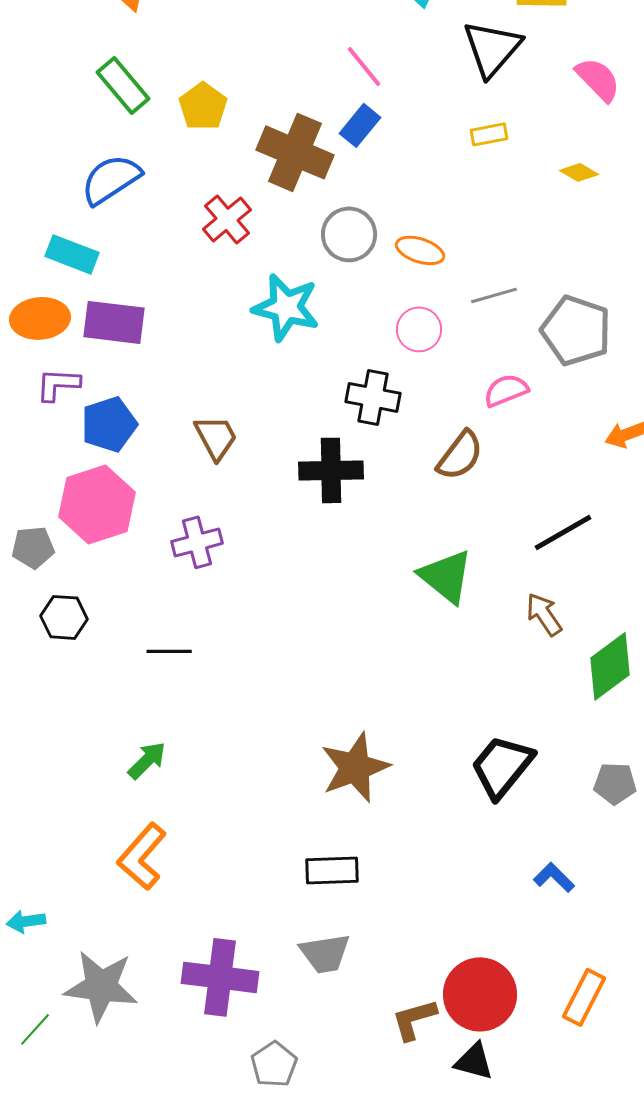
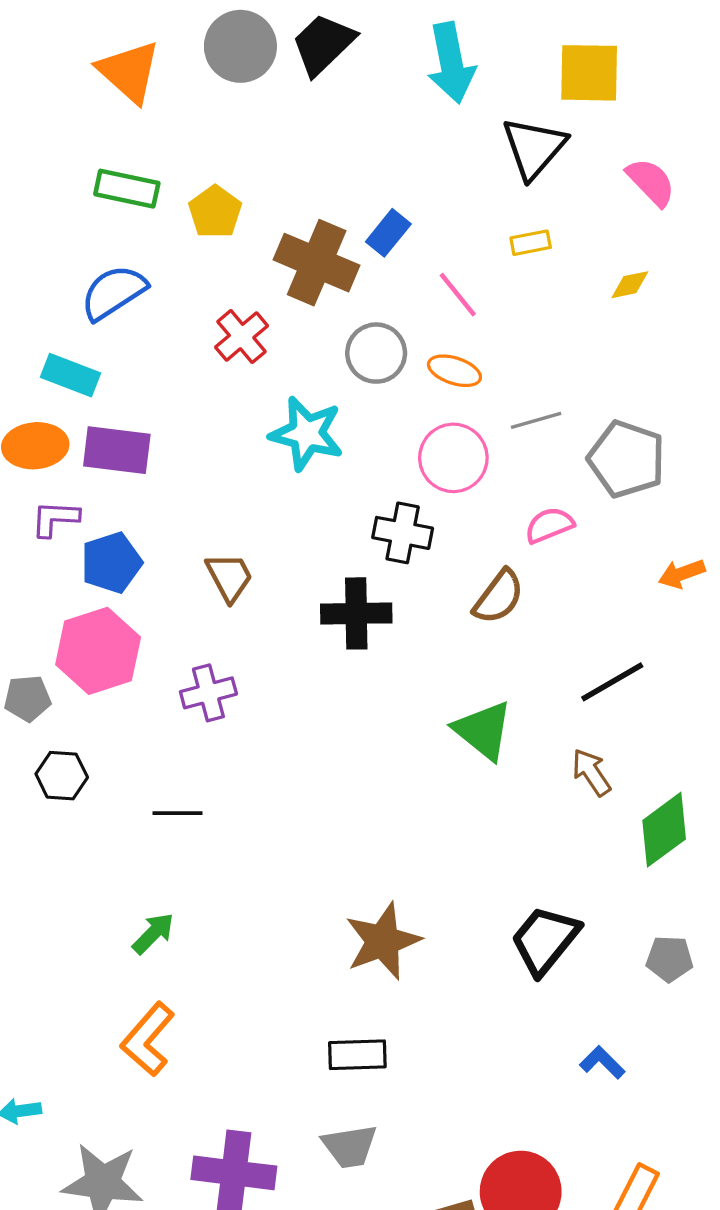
pink line: (364, 66) -> (458, 295), moved
green rectangle: (123, 85) -> (127, 189), turned -38
yellow diamond: (579, 172) -> (630, 285), turned -42
pink circle: (419, 329) -> (453, 458), size x1.4

